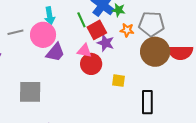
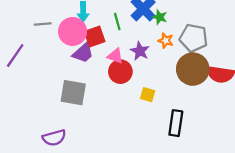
red square: (97, 30) -> (95, 36), moved
gray square: (30, 92) -> (73, 93), moved

